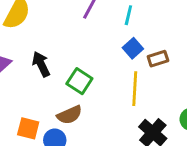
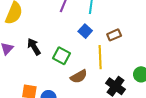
blue square: (133, 48) -> (85, 31), moved
brown semicircle: (69, 115) -> (79, 76), moved

